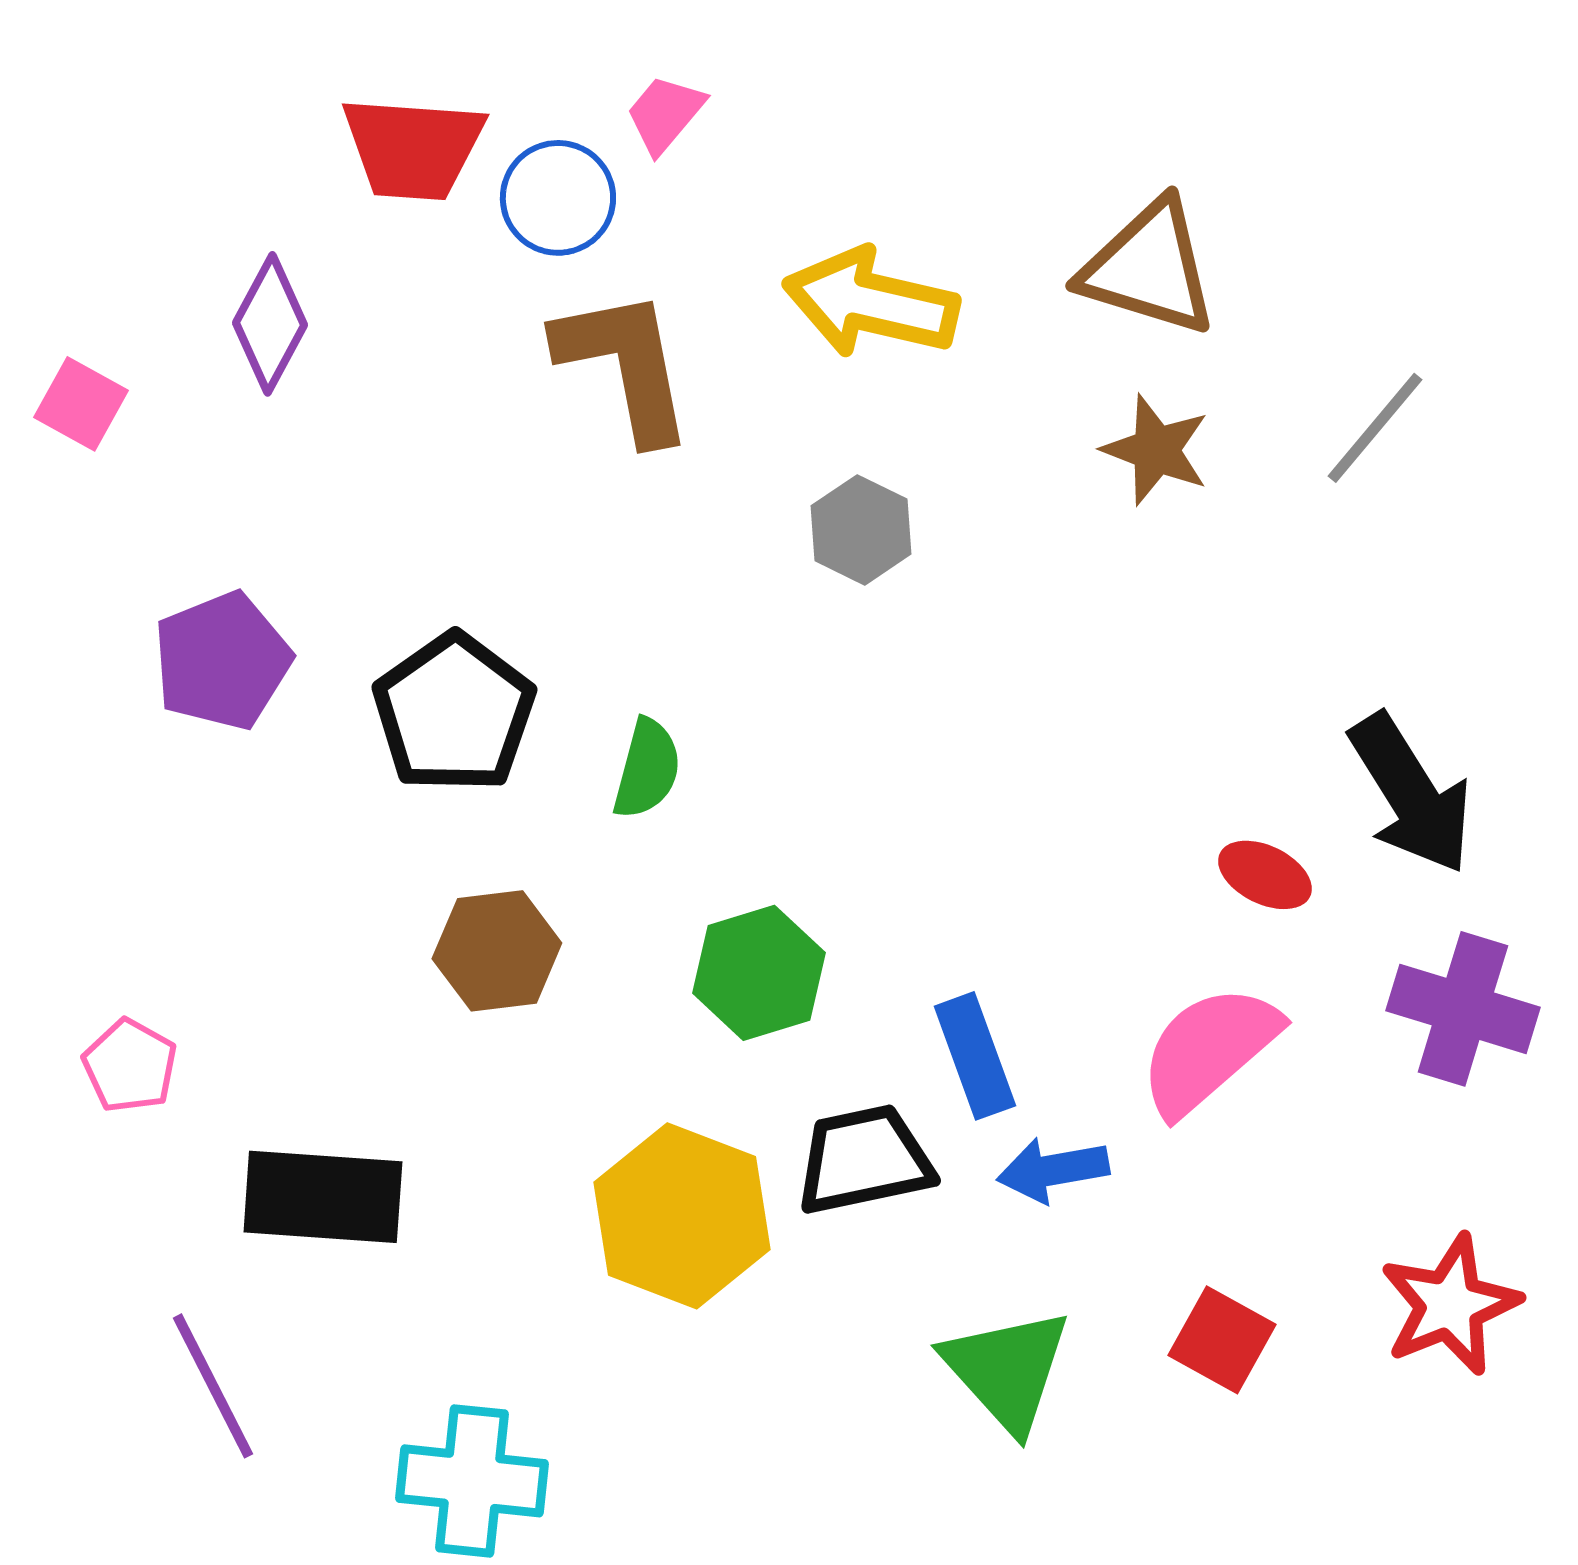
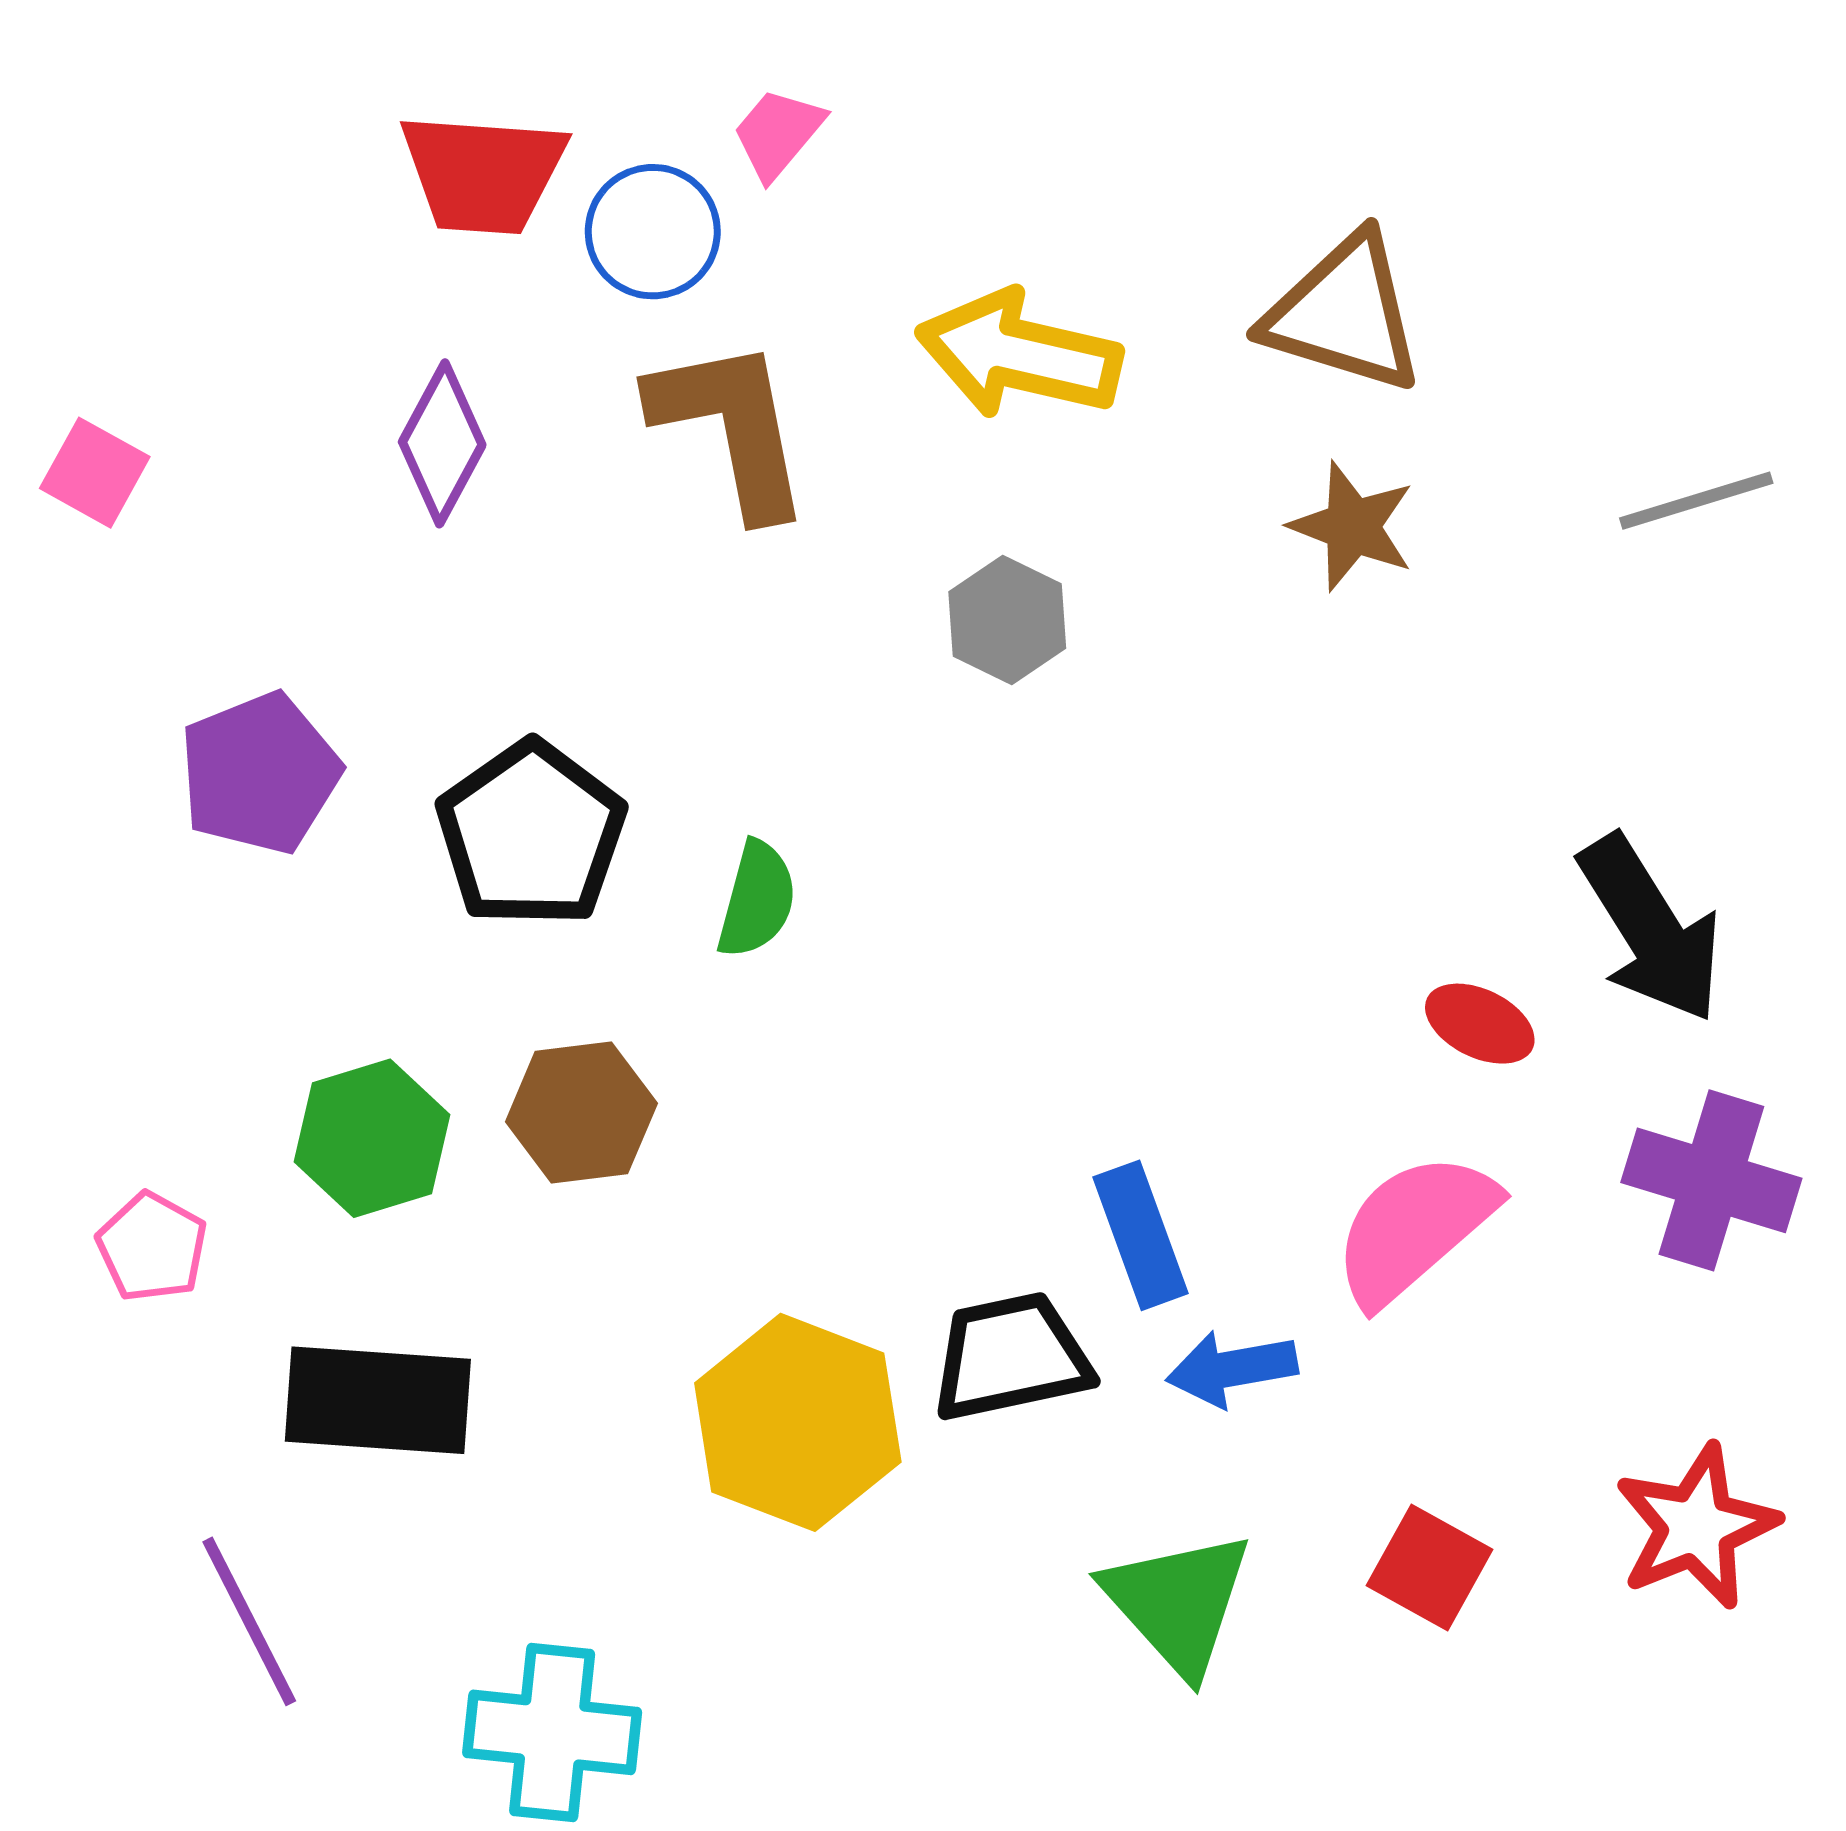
purple diamond: (270, 324) -> (442, 443), moved
gray line: (1375, 428) -> (1696, 501), moved, turned 33
green hexagon: (759, 973) -> (372, 1138), moved

